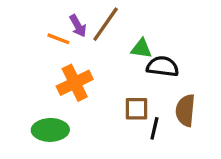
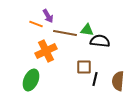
brown line: (106, 24) -> (65, 33), moved, turned 65
brown semicircle: (185, 110) -> (118, 81), moved
green ellipse: (50, 130) -> (31, 80), turned -65

